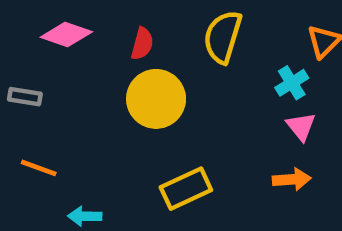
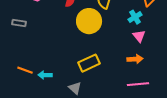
yellow circle: (156, 99) -> (89, 21), moved
orange line: (39, 168) -> (25, 70), moved

